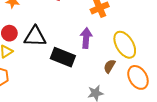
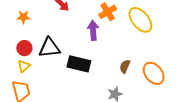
purple arrow: (86, 38) -> (93, 30), moved
yellow ellipse: (125, 45) -> (140, 20), moved

